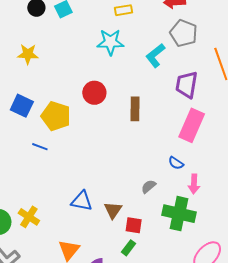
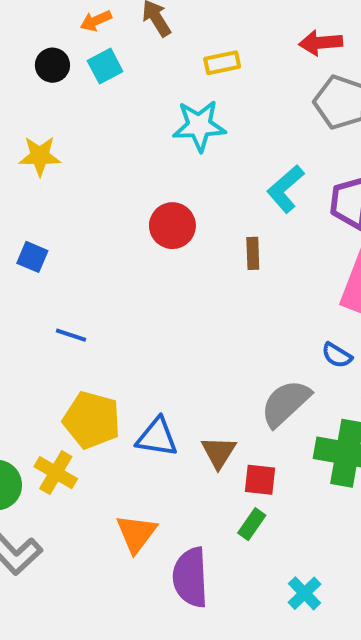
cyan L-shape: (155, 56) -> (285, 189), moved
blue square: (22, 106) -> (32, 257), size x0.7
brown rectangle: (135, 109) -> (253, 253), size x0.7
yellow pentagon: (56, 116) -> (92, 420), moved
gray semicircle: (149, 186) -> (286, 403), size x1.8

